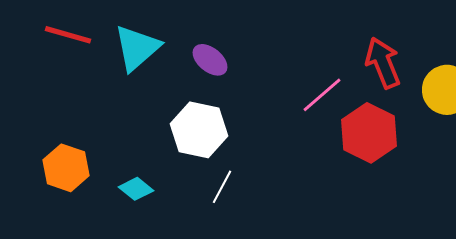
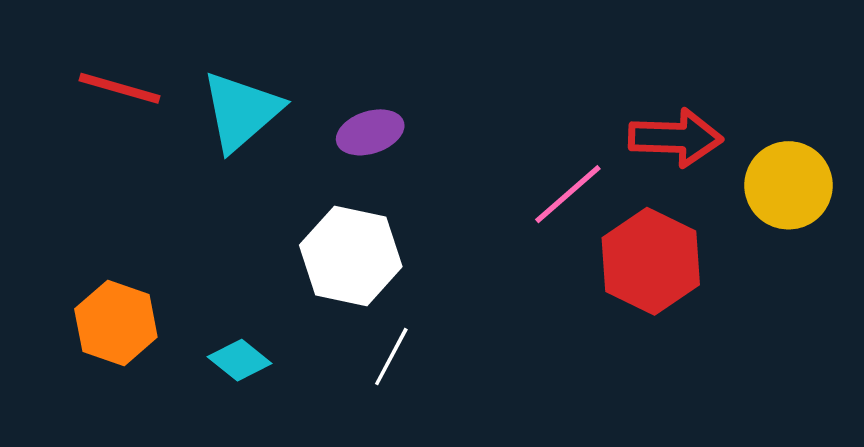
purple ellipse: (210, 60) -> (370, 132), turned -57
red arrow: (383, 63) -> (676, 138), turned 114

